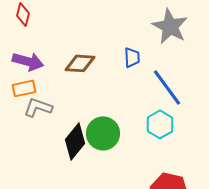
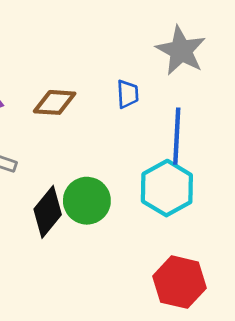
blue line: (167, 87) -> (177, 136), turned 39
cyan hexagon: (160, 124) -> (167, 188), size x1.4

